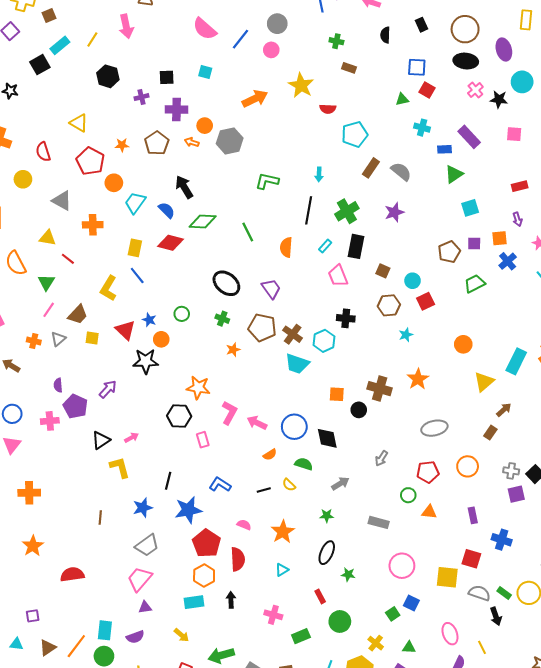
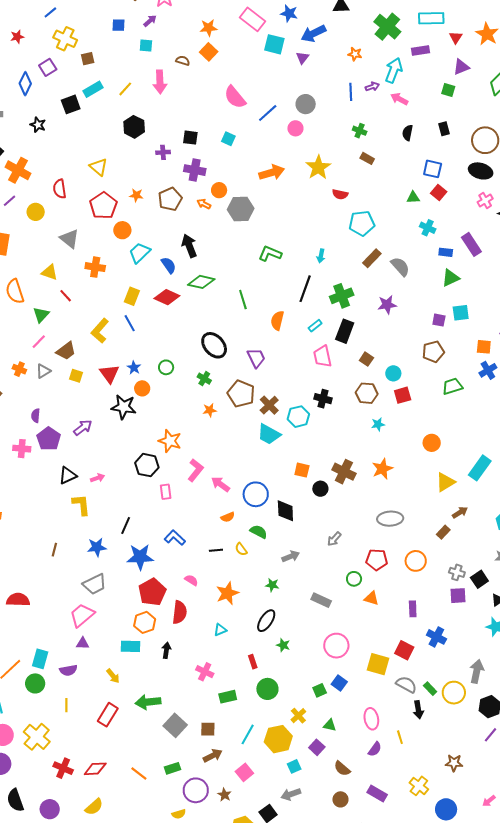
purple square: (474, 244) -> (439, 320), moved

